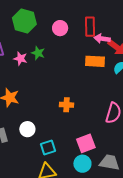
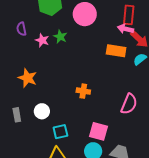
red rectangle: (90, 27) -> (129, 15), moved
pink circle: (60, 28) -> (85, 14), size x1.5
pink square: (86, 143) -> (98, 131), turned 30

